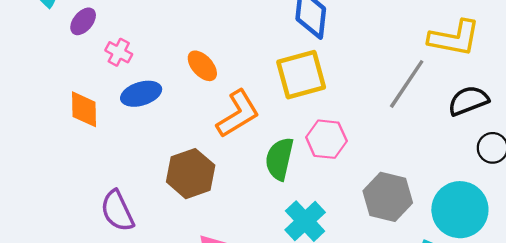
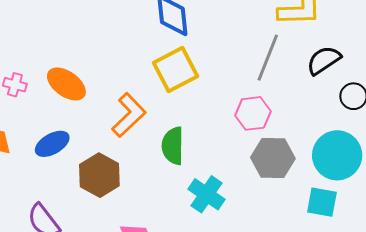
orange ellipse: (202, 66) -> (66, 84), moved, size x1.4
blue ellipse: (141, 94) -> (52, 144), moved
pink hexagon: (326, 139) -> (253, 113), moved

